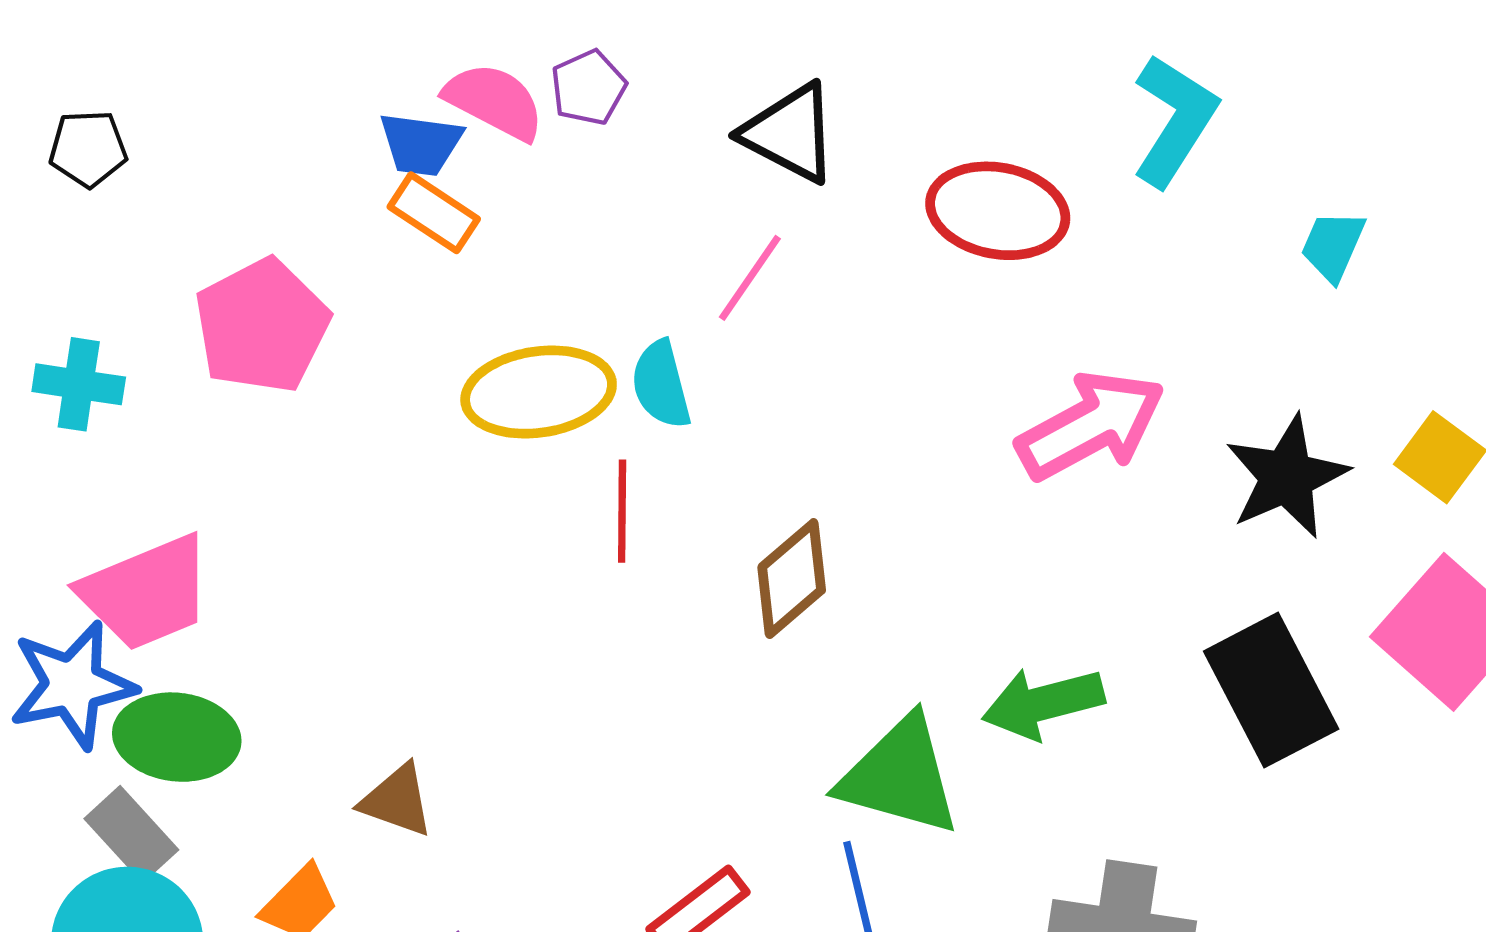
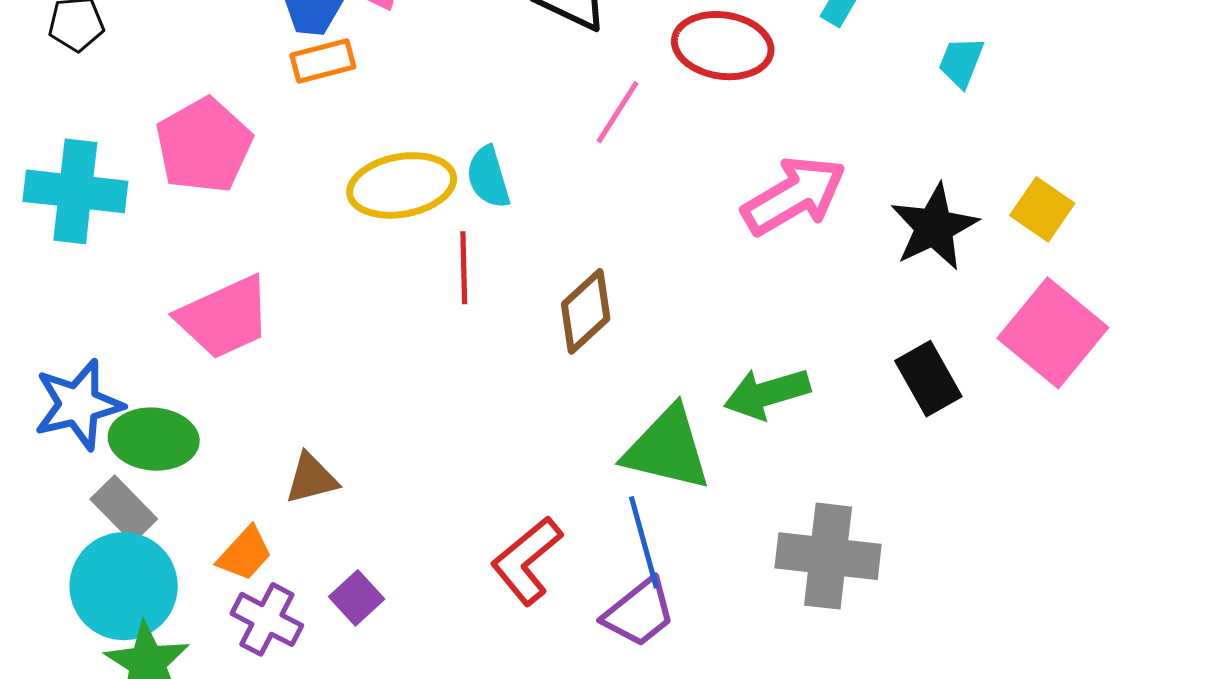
orange rectangle: (434, 213) -> (323, 61), turned -46
pink line: (750, 278) -> (618, 112), moved
cyan cross: (79, 384) -> (75, 191), size x1.6
pink trapezoid: (146, 593) -> (224, 318), moved
black rectangle: (1271, 690) -> (928, 379), size x0.7
brown triangle: (397, 800) -> (311, 478), turned -32

